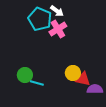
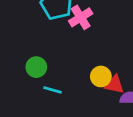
green circle: (25, 75) -> (36, 67), moved

